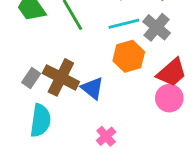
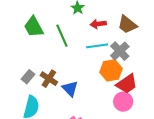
orange hexagon: (129, 56) -> (111, 70), moved
brown cross: (61, 77) -> (49, 79), size x0.7

